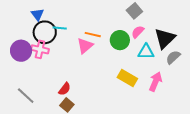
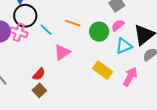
cyan line: (60, 28) -> (46, 30), moved, turned 32
pink triangle: (85, 46) -> (62, 52), moved
cyan triangle: (146, 52) -> (124, 46), turned -30

